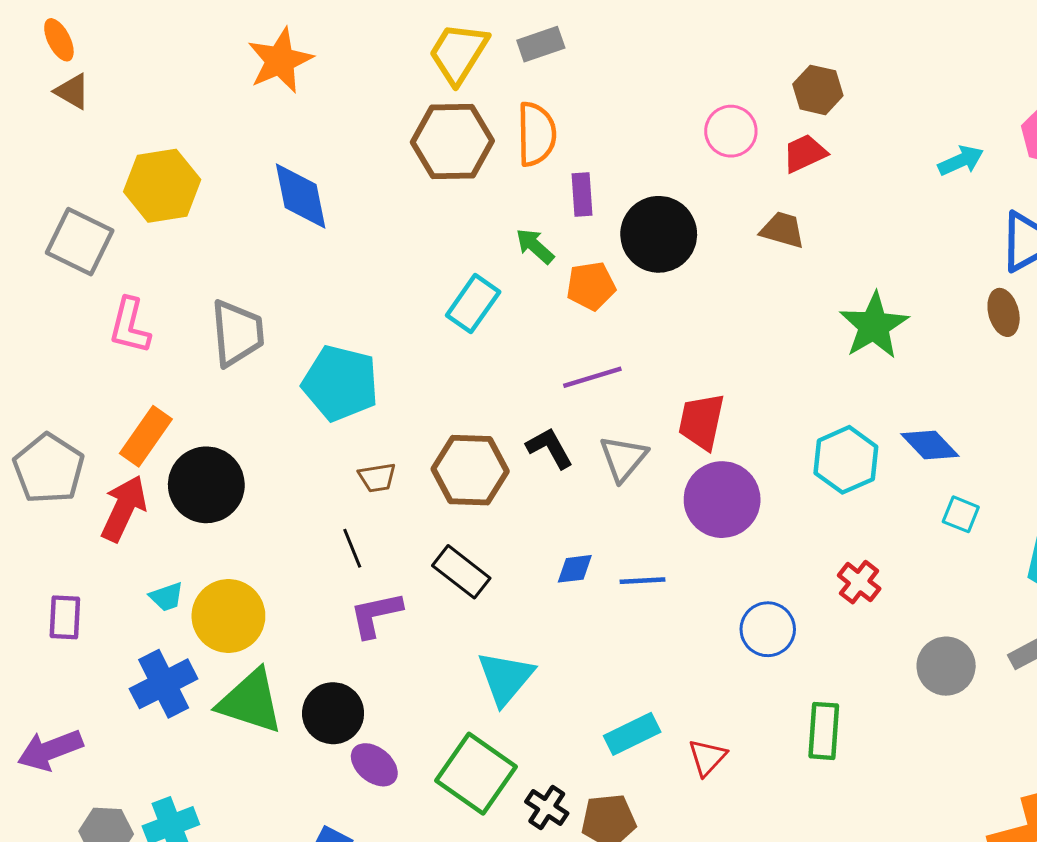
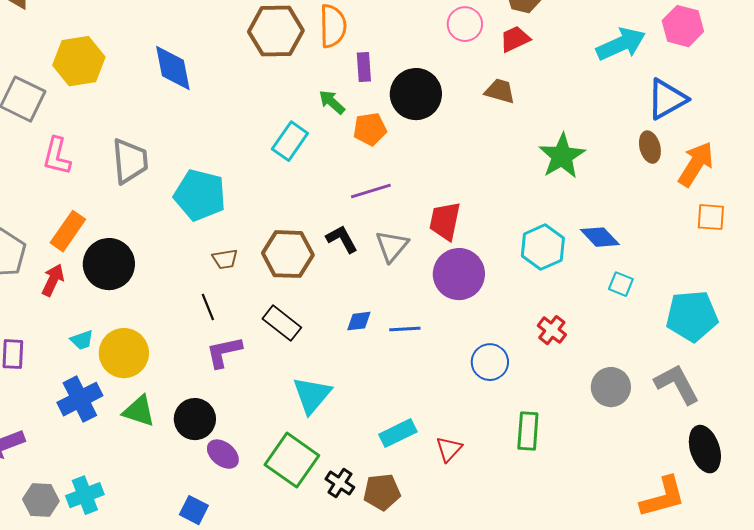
cyan arrow: (961, 161) -> (621, 44), size x1.6
red arrow: (124, 508) -> (53, 280), size x0.7
green triangle: (251, 701) -> (139, 411), size x0.7

